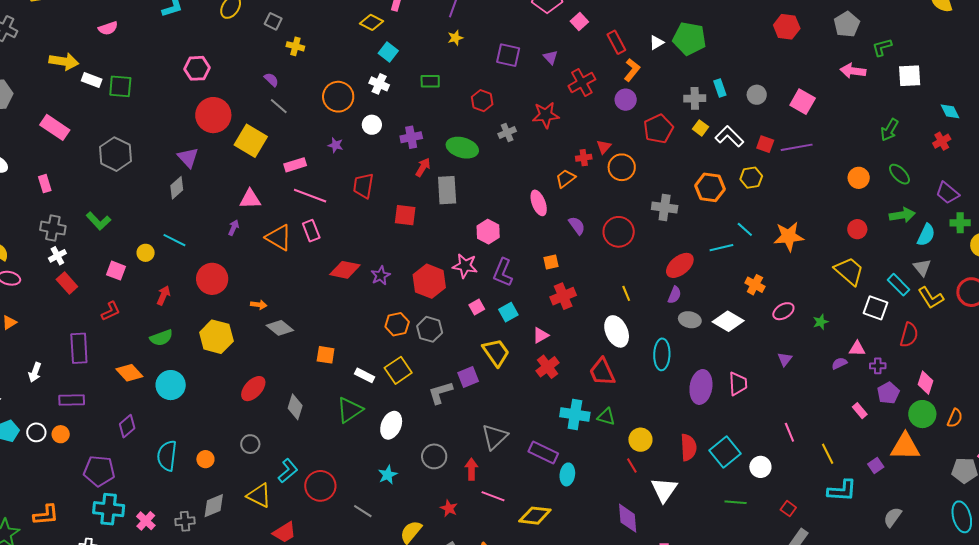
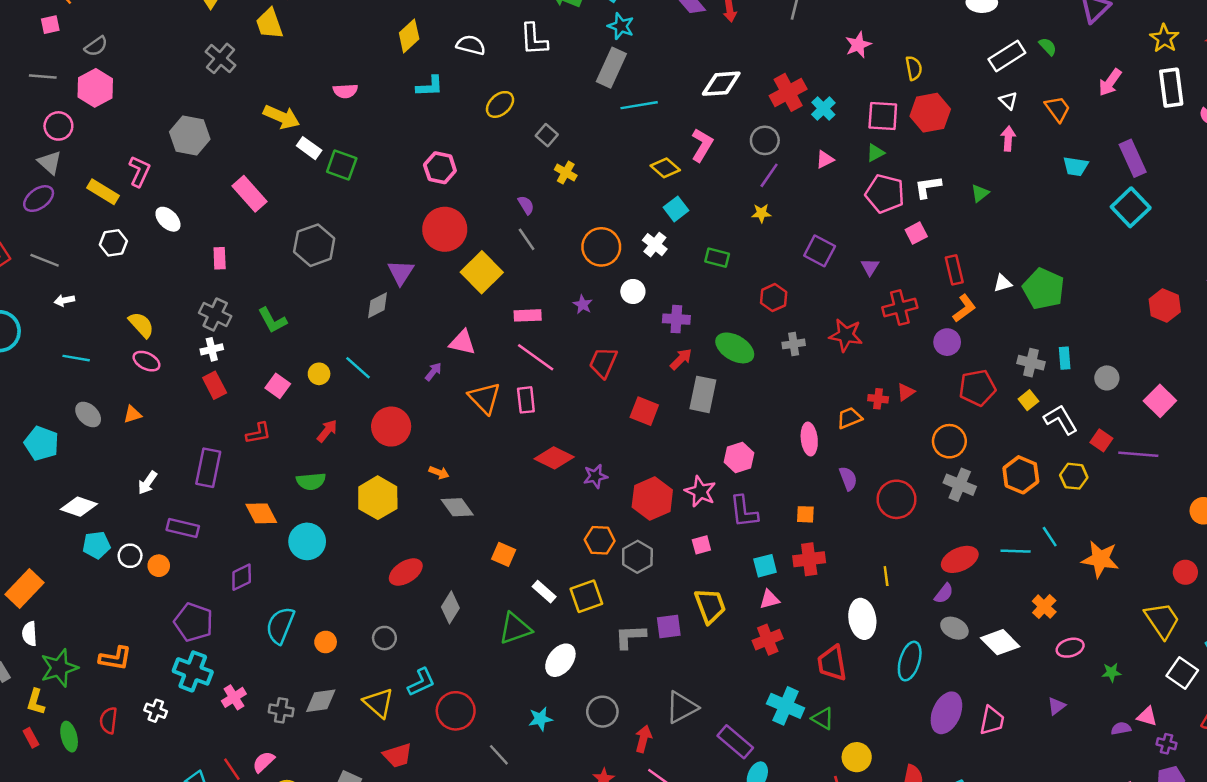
orange circle: (622, 167) -> (949, 441), moved
purple L-shape: (503, 272) -> (744, 511), turned -44
cyan square: (508, 312) -> (765, 566), moved

